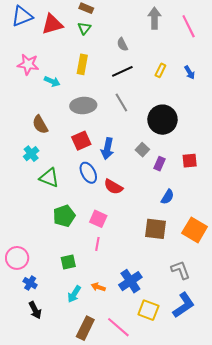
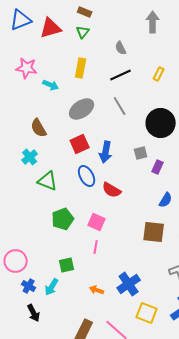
gray ellipse: (83, 106) -> (82, 109), turned -30
gray square: (142, 150) -> (141, 153), turned 32
cyan arrow: (74, 294) -> (52, 287), moved

